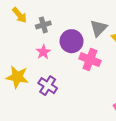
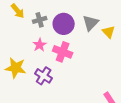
purple circle: (71, 41) -> (64, 24), moved
pink cross: (90, 60) -> (63, 52), moved

